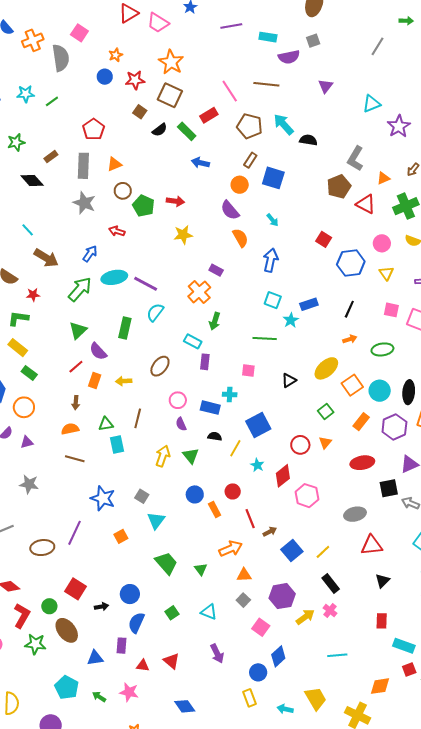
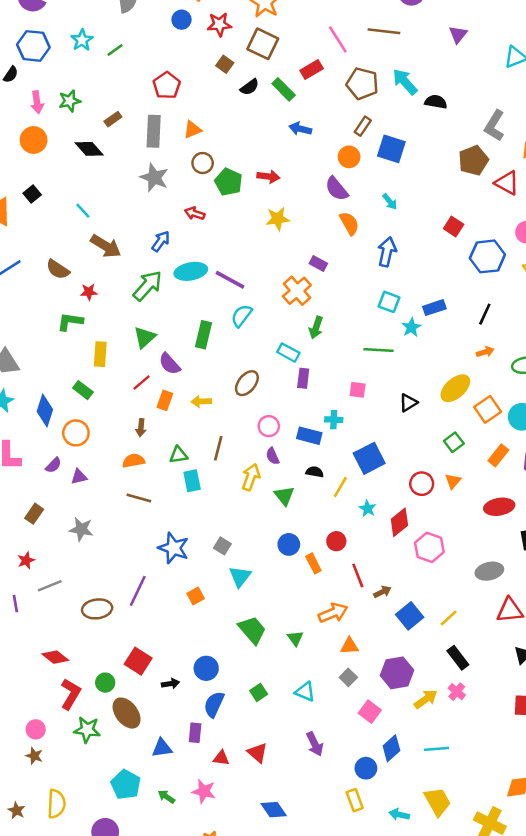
cyan star: (26, 94) -> (82, 40), turned -30
yellow rectangle: (18, 348) -> (100, 354), moved, turned 54
yellow arrow: (163, 456) -> (251, 477), moved
cyan line: (337, 655) -> (437, 749), moved

